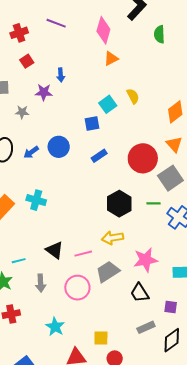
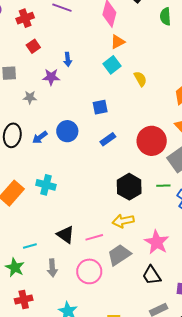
cyan square: (108, 104) -> (112, 65), moved
pink star: (146, 260) -> (157, 242), turned -30

